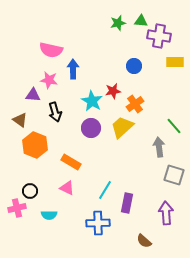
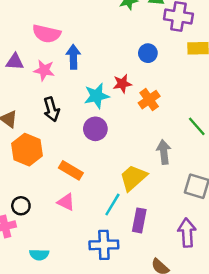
purple triangle: (33, 95) -> (15, 62), moved
cyan star: (92, 101) -> (97, 96), turned 30
yellow trapezoid: (122, 127) -> (133, 178), moved
gray arrow: (159, 147) -> (164, 152), moved
cyan semicircle: (49, 215) -> (39, 255), moved

